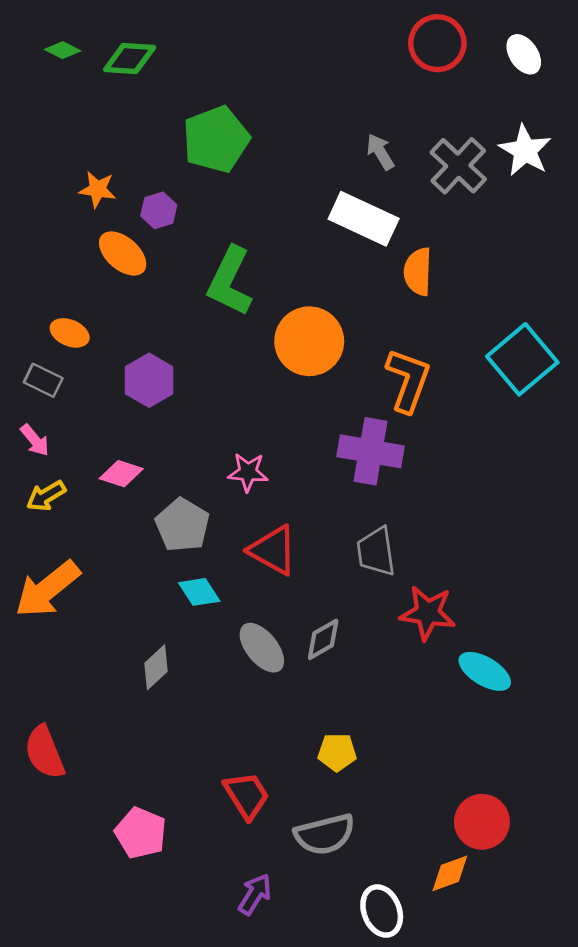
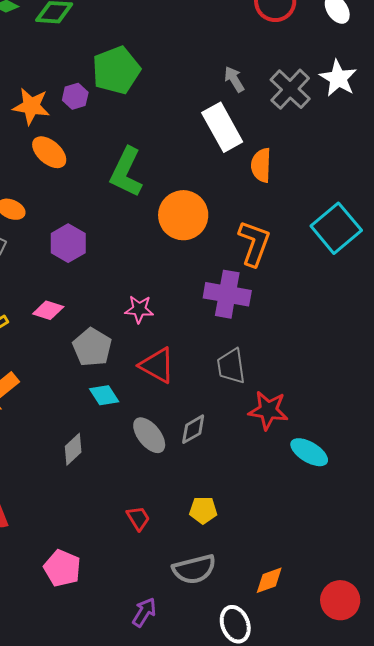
orange star: (98, 189) -> (31, 106), size x1.4
purple hexagon: (159, 210) -> (75, 96), moved
white rectangle: (364, 219) -> (222, 127), turned 36
red trapezoid: (247, 795) -> (138, 518), moved, size x0.7
red circle: (482, 822) -> (340, 600), moved
orange diamond: (450, 873) -> (269, 580), moved

